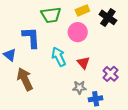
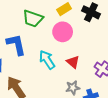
green trapezoid: (51, 15) -> (33, 19), turned 35

